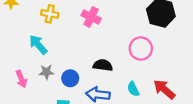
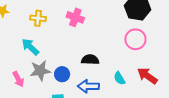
pink circle: (141, 49) -> (135, 39), moved
gray star: (46, 72) -> (40, 71), size x1.5

